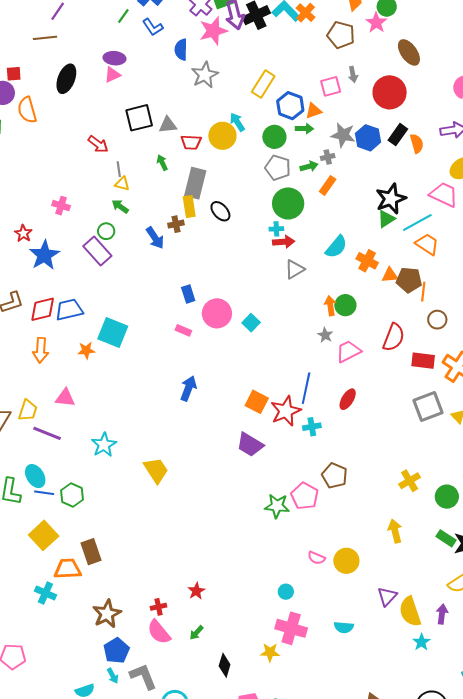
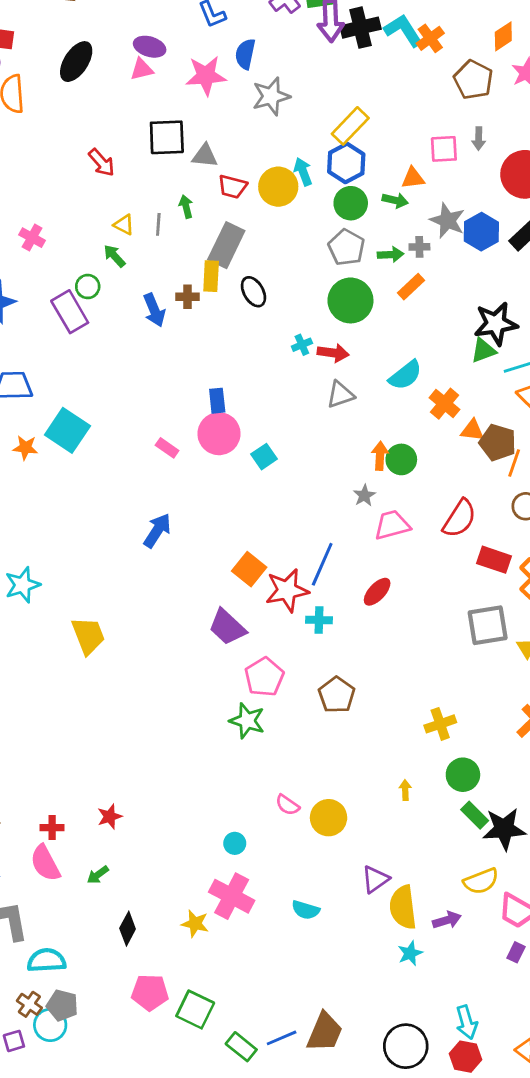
pink star: (213, 31) -> (206, 76), moved
blue hexagon: (290, 106) -> (346, 163), moved
gray line: (119, 169) -> (158, 224), moved
cyan cross: (276, 229) -> (302, 345), moved, turned -32
blue rectangle: (188, 294) -> (217, 401), moved
pink pentagon: (305, 496) -> (264, 677), moved
green circle: (447, 497) -> (463, 775), moved
yellow arrow: (395, 531) -> (405, 790), size x0.6
purple arrow: (442, 614) -> (447, 920), turned 54

